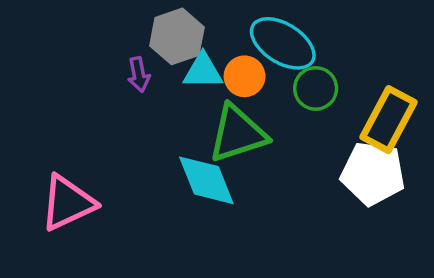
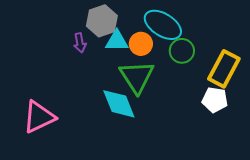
green triangle: (238, 134) -> (137, 77), turned -45
white pentagon: (373, 173) -> (215, 100), size x0.7

